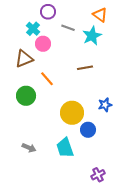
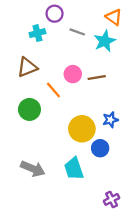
cyan cross: (33, 29) -> (37, 33), turned 32
pink circle: (43, 44) -> (73, 74), moved
blue star: (105, 105) -> (110, 120), moved
gray arrow: (29, 148) -> (33, 169), size x1.5

